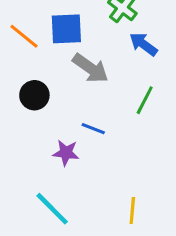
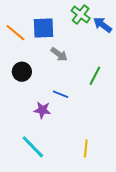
blue arrow: (143, 44) -> (103, 25), moved
gray arrow: (90, 68) -> (59, 54), size x0.7

